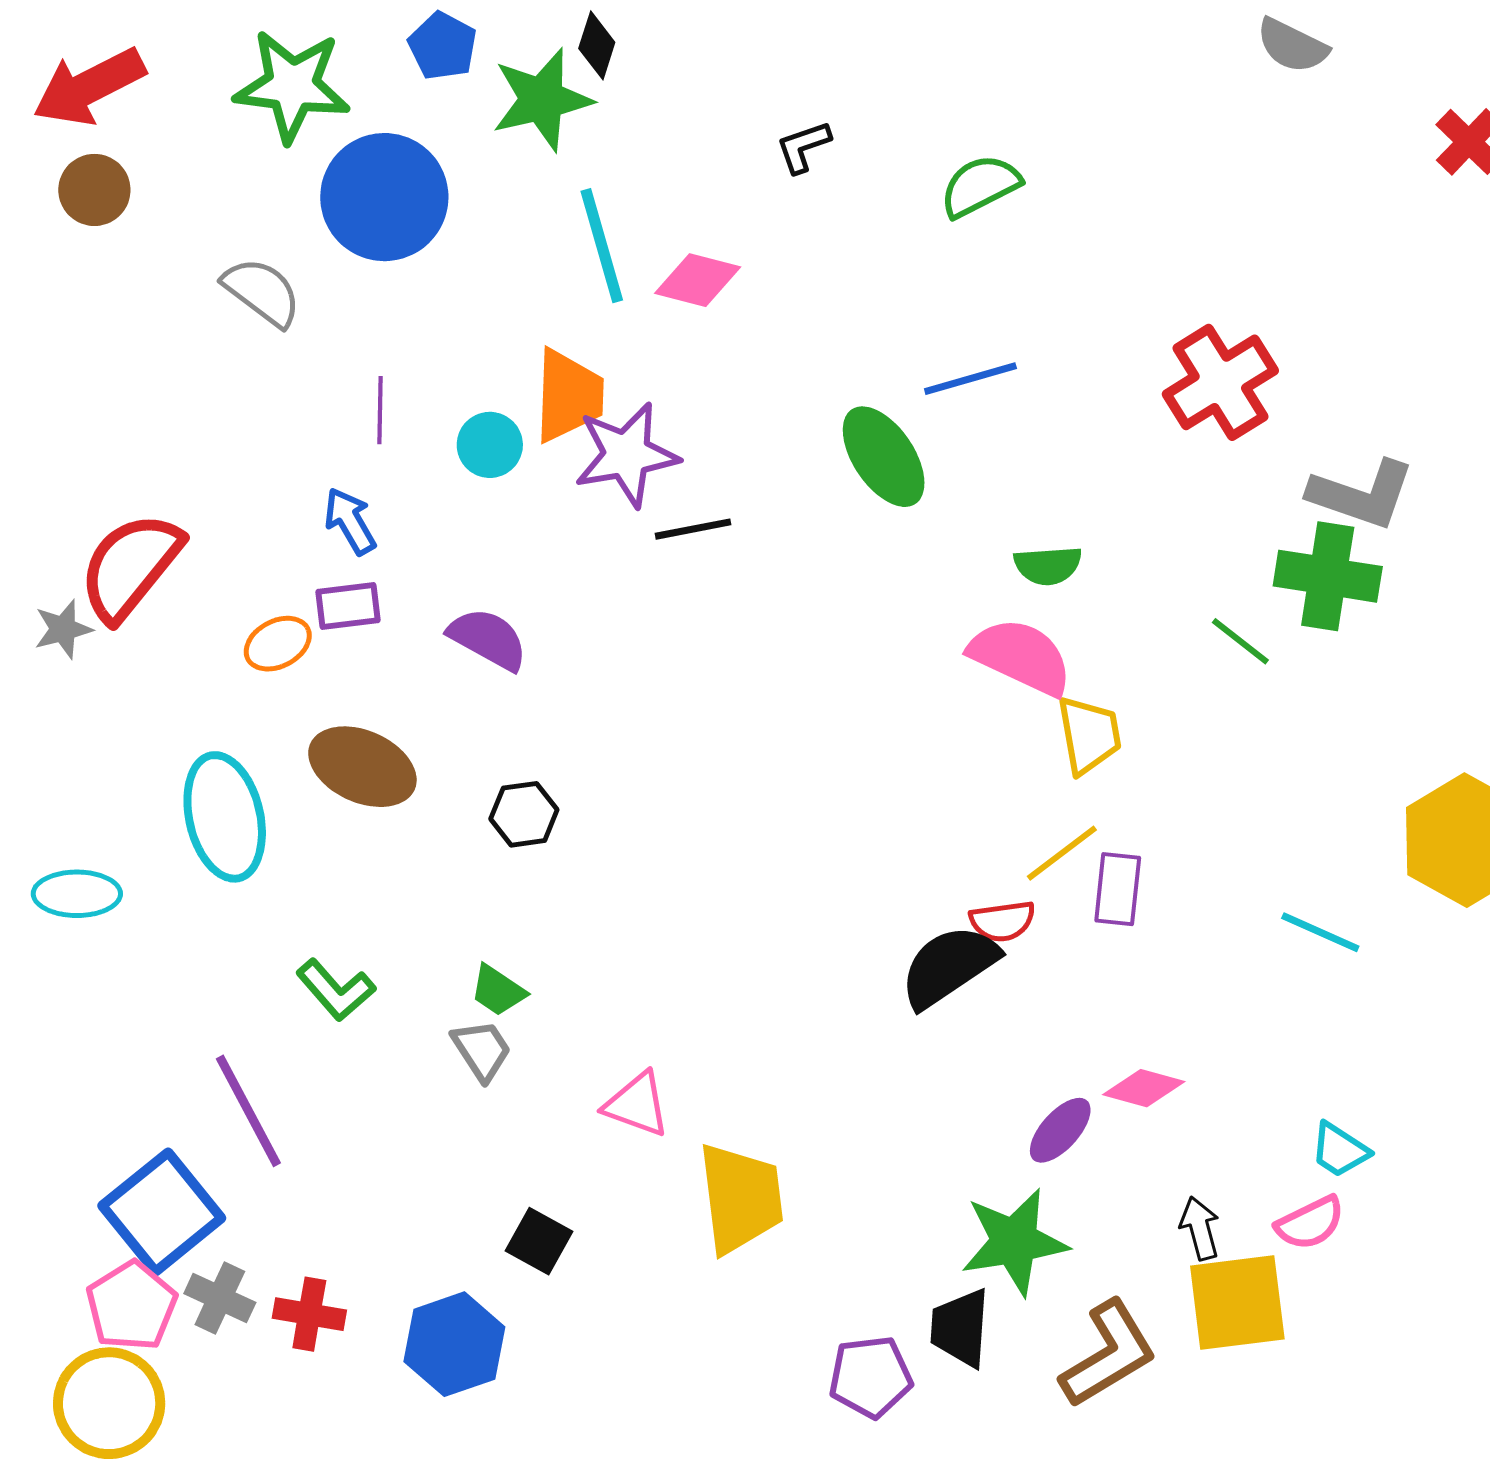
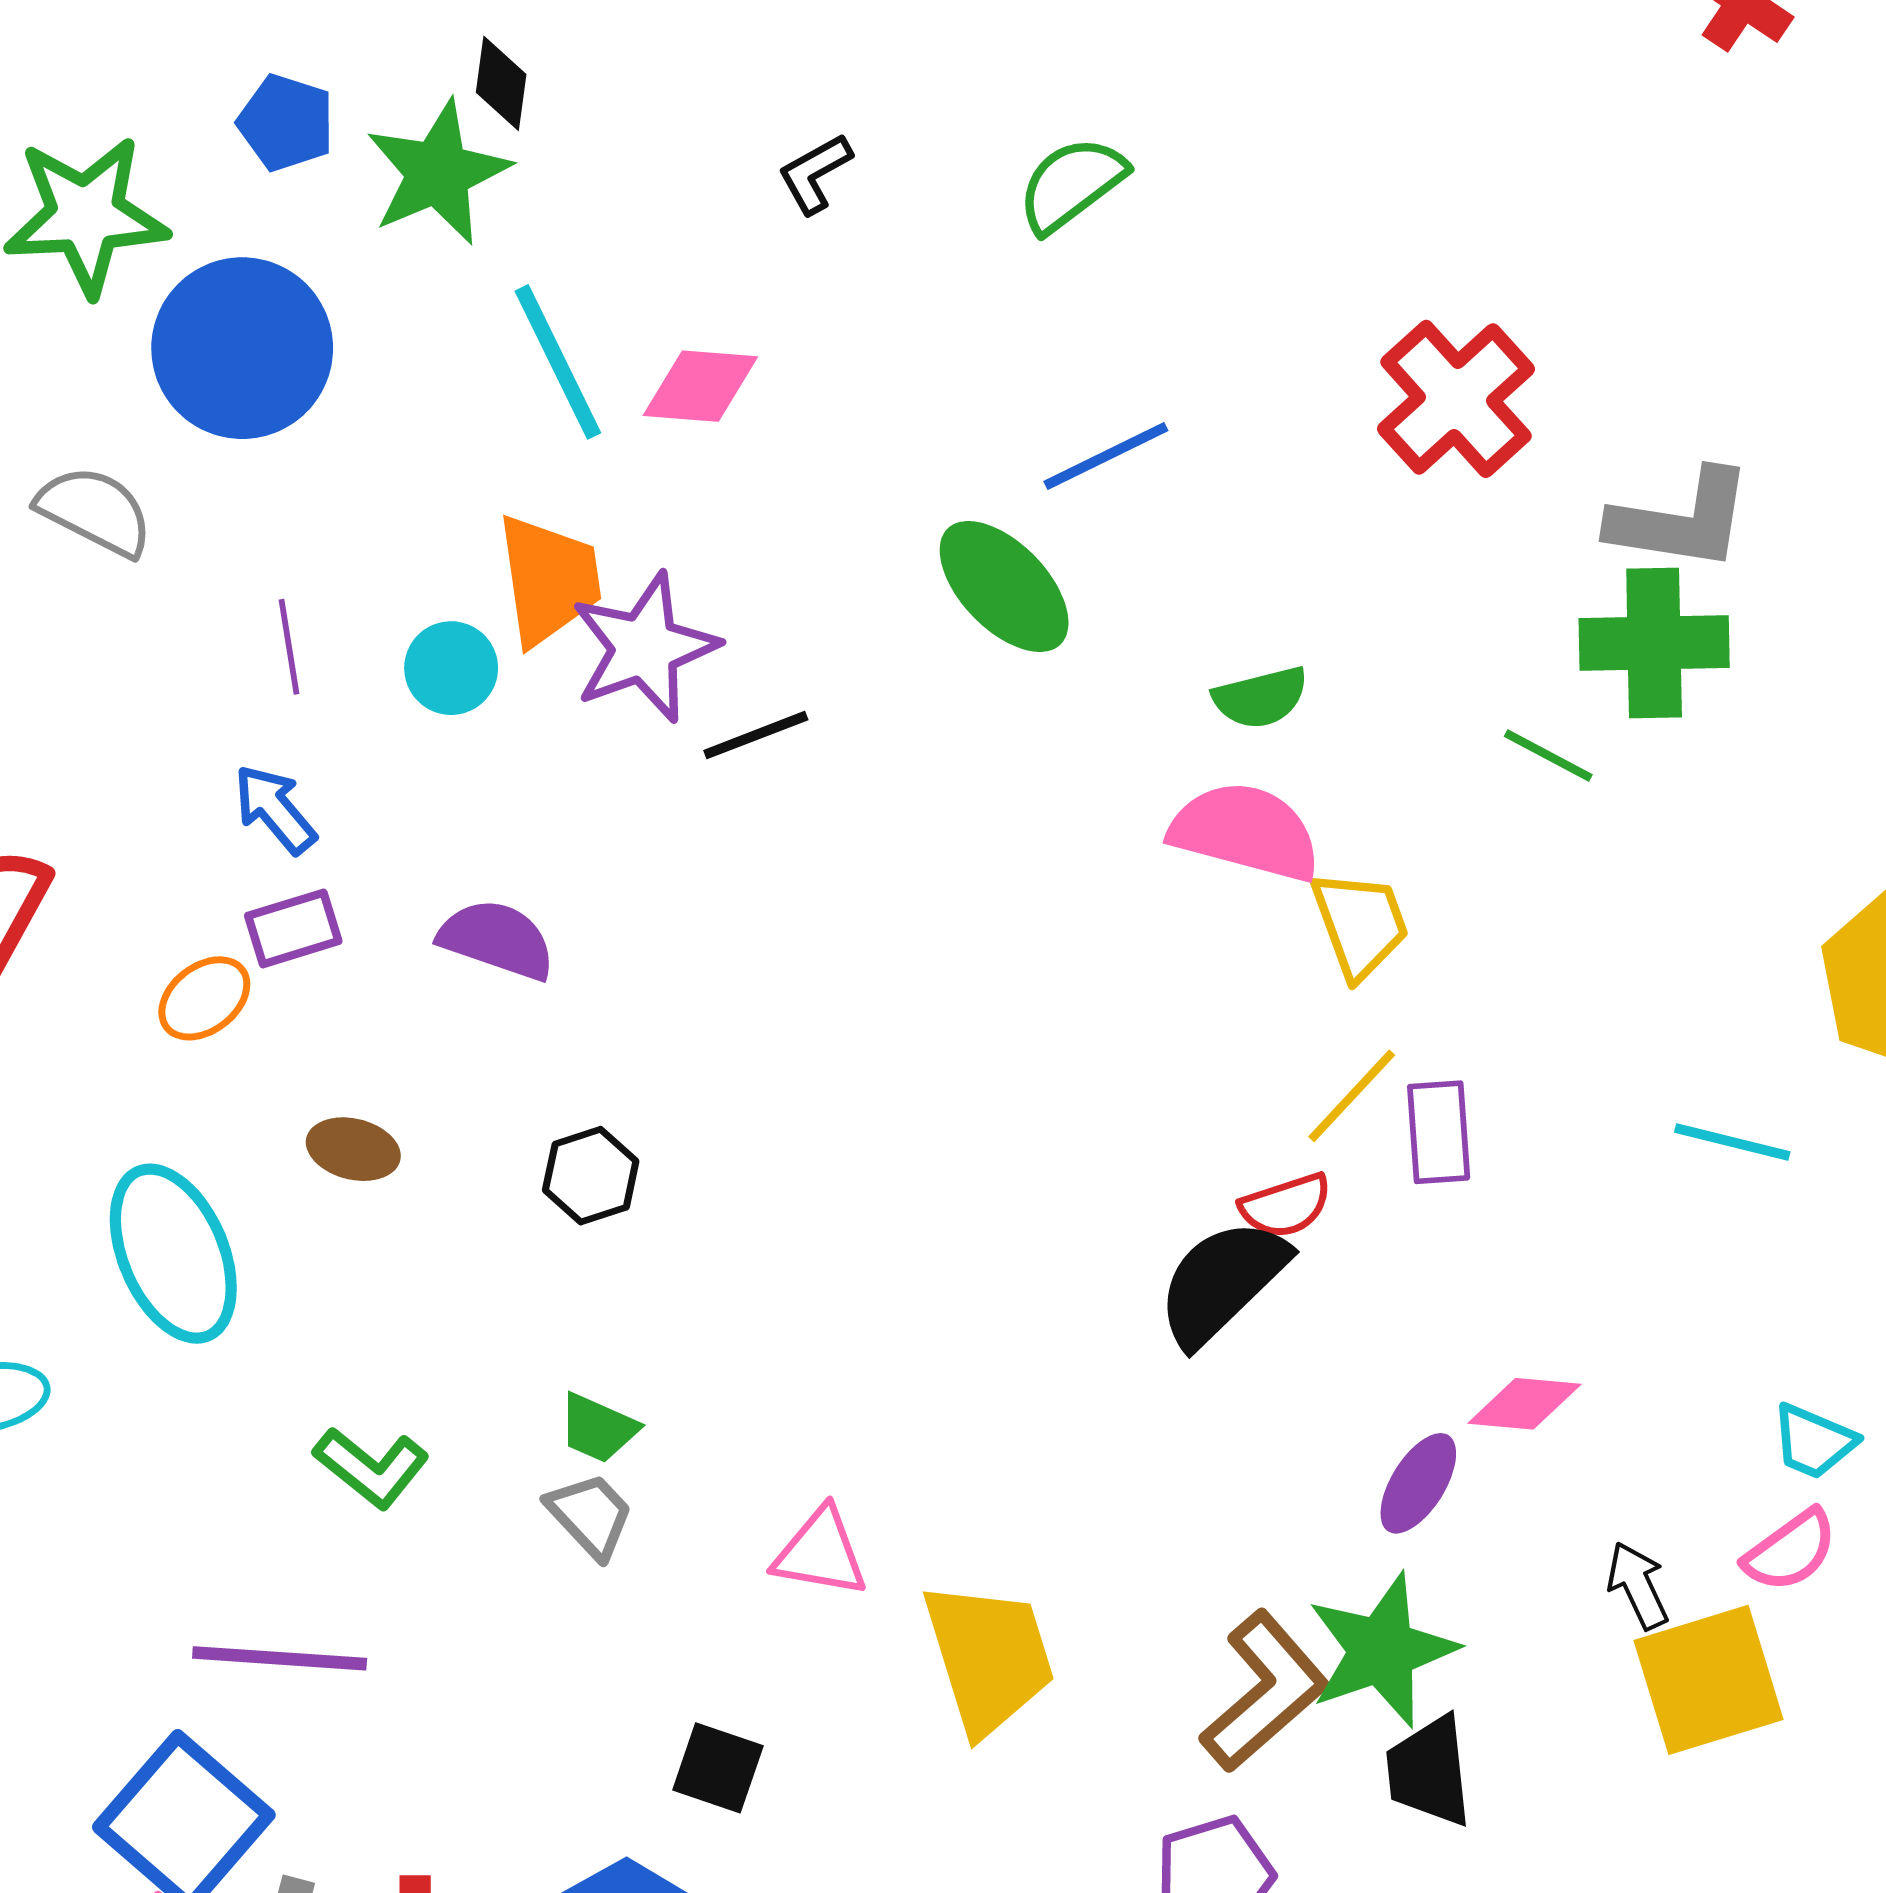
brown ellipse: (362, 767) -> (353, 1149), size x0.6
purple line: (248, 1111) -> (280, 1658), turned -48
black trapezoid: (960, 1328) -> (1429, 1771), moved
brown L-shape: (1108, 1354) -> (1264, 1692), moved

